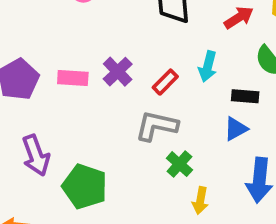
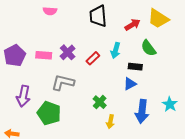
gray L-shape: (156, 126) -> (63, 83), moved
purple arrow: (36, 155) -> (23, 96), turned 30

